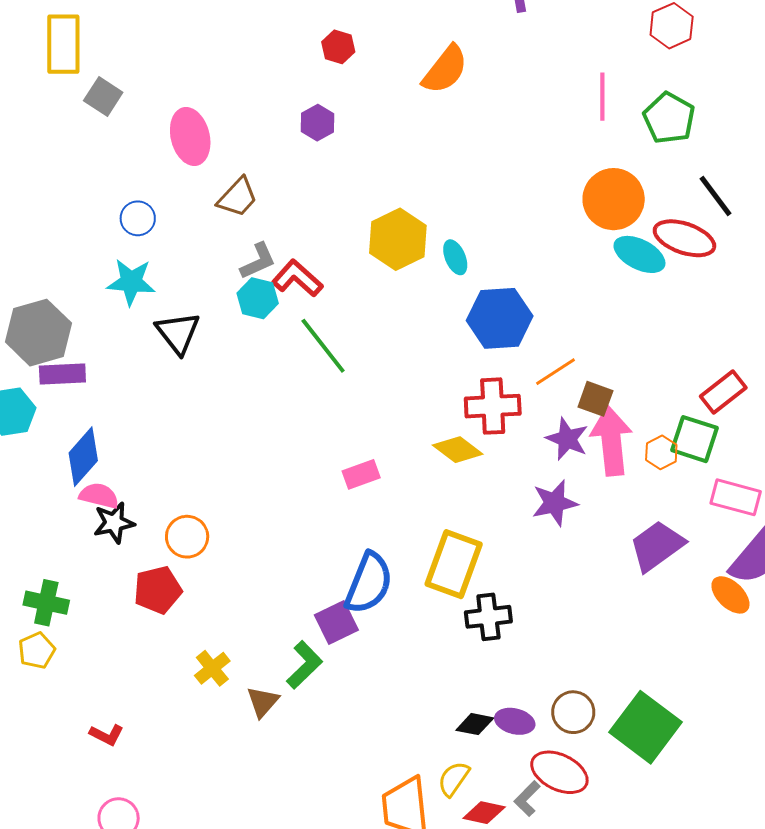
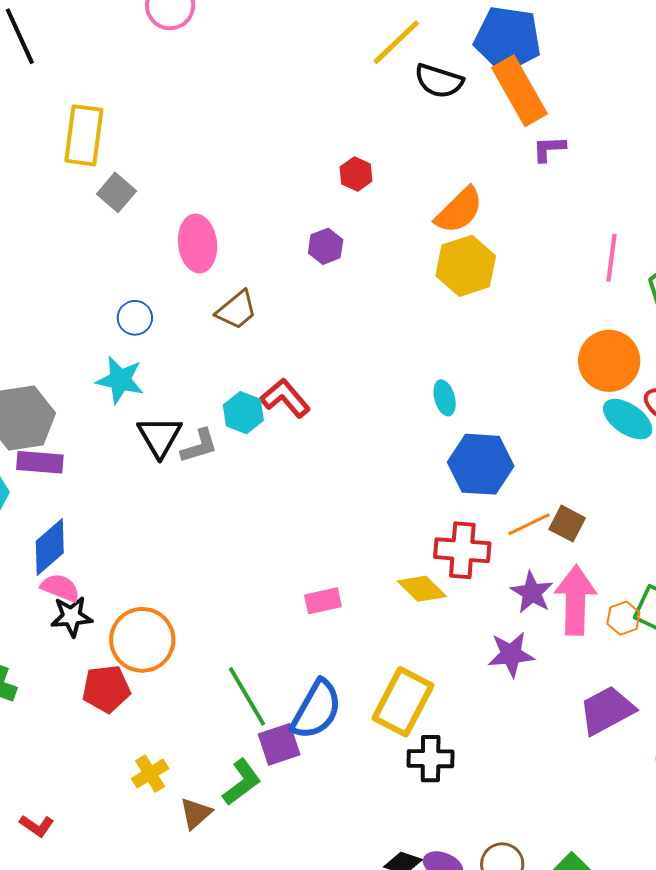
yellow hexagon: (398, 239) -> (466, 266), moved
gray L-shape: (258, 261) -> (199, 446), moved
green line: (323, 346) -> (247, 696), moved
brown square: (595, 399) -> (567, 524), moved
orange circle: (187, 537) -> (142, 640), size x1.5

